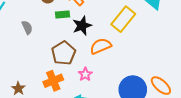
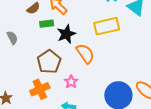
yellow rectangle: (123, 19) -> (107, 26), turned 40
orange semicircle: (101, 46) -> (85, 54), turned 80

